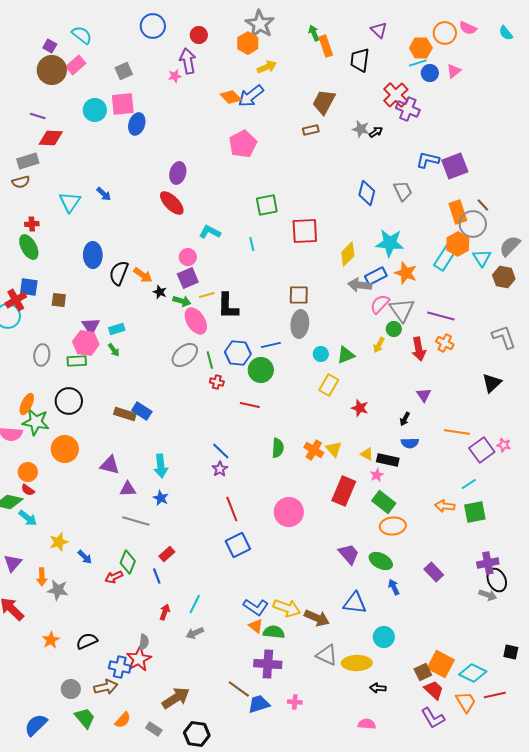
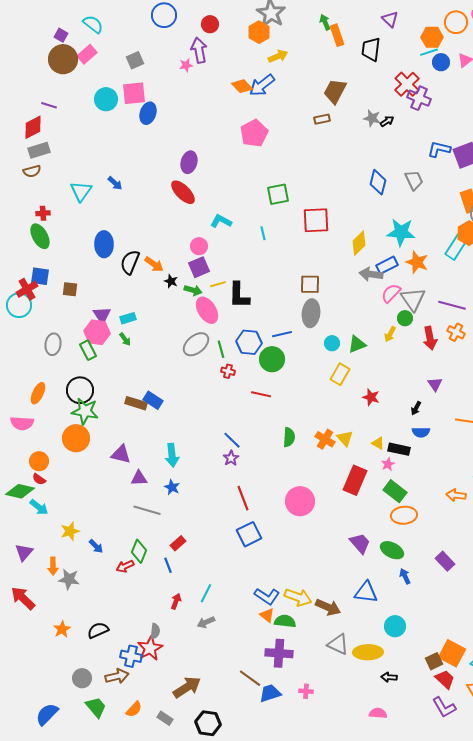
red diamond: (51, 138) -> (33, 127), moved, turned -30
green rectangle: (77, 361) -> (88, 350), turned 66
green star: (36, 422) -> (85, 411), moved

